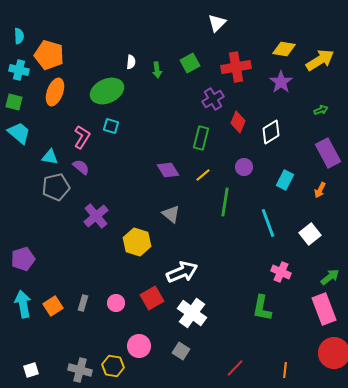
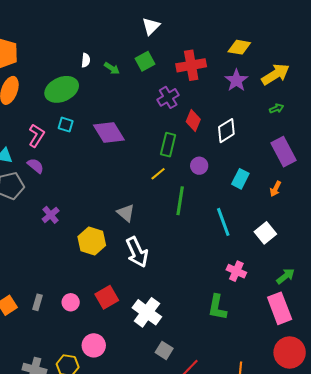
white triangle: (217, 23) -> (151, 26), moved
yellow arrow: (320, 60) -> (276, 74), moved
green arrow: (157, 70) -> (112, 68), turned -49
green rectangle: (201, 138) -> (168, 145), moved
purple diamond: (168, 170) -> (109, 133), moved, size x1.4
purple cross: (96, 216) -> (51, 215), size x0.7
white arrow: (182, 272) -> (137, 252), moved, turned 88
gray square: (181, 351) -> (164, 350), moved

